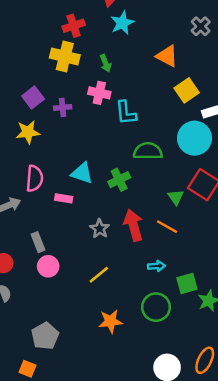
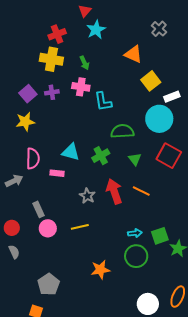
purple cross: (63, 107) -> (52, 92), moved
green triangle: (176, 197) -> (135, 159), moved
cyan arrow: (157, 266) -> (135, 233), moved
yellow line: (99, 275) -> (80, 227), moved, turned 30

